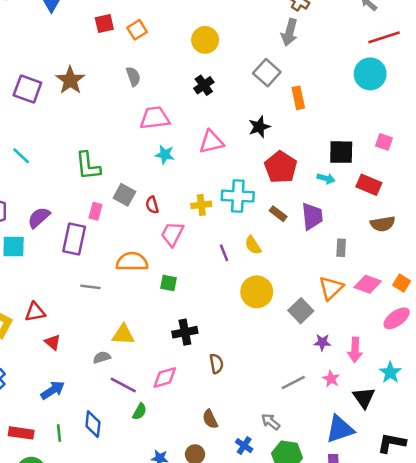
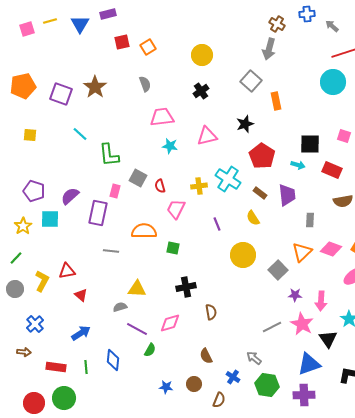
cyan line: (21, 156) -> (80, 134), moved
cyan cross: (238, 196) -> (228, 179), turned 30
yellow semicircle: (253, 245) -> (253, 218), moved
pink star: (331, 379) -> (302, 324), size x1.6

